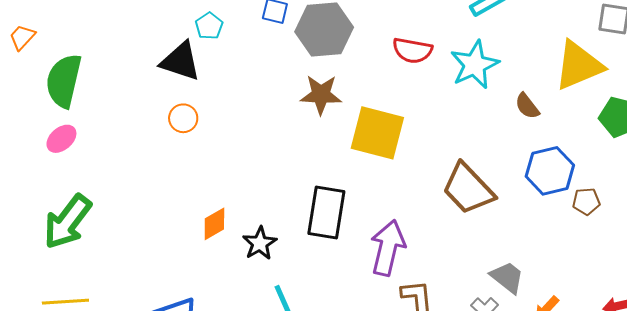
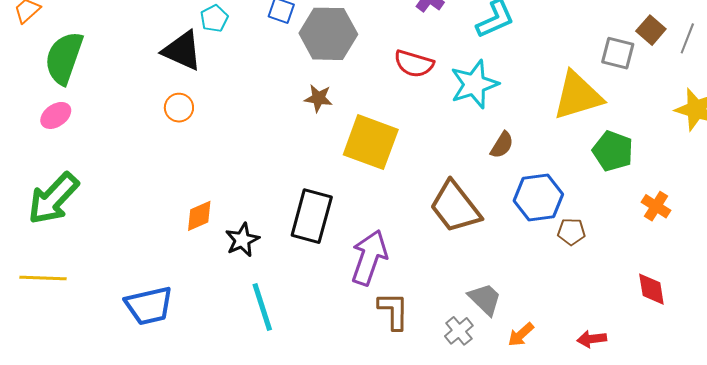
brown star: (321, 95) -> (318, 98), size x0.7
brown semicircle: (527, 106) -> (502, 145), moved, turned -116

